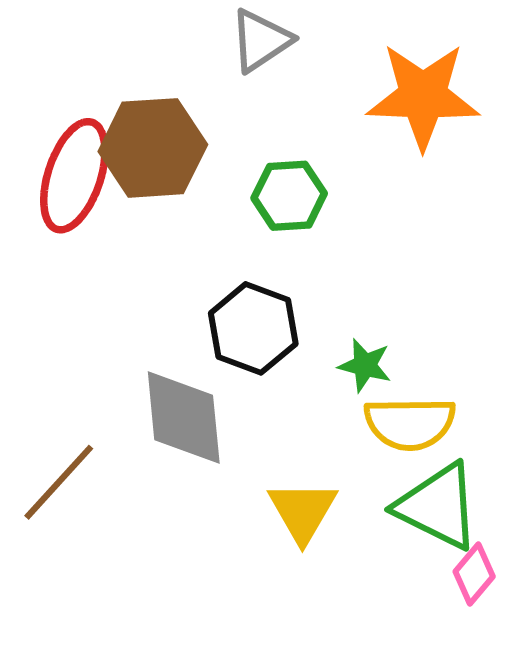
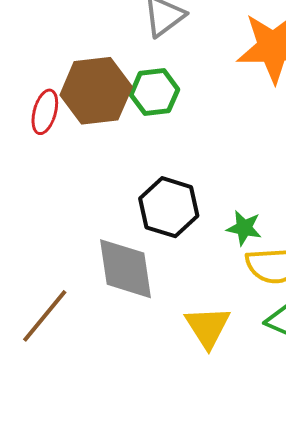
red ellipse: (74, 176) -> (45, 112), size x0.6
green hexagon: (289, 196) -> (154, 92), moved

